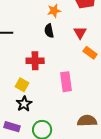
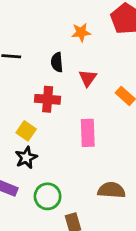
black semicircle: (49, 31) -> (57, 62), moved
red triangle: (80, 33) -> (88, 78), moved

